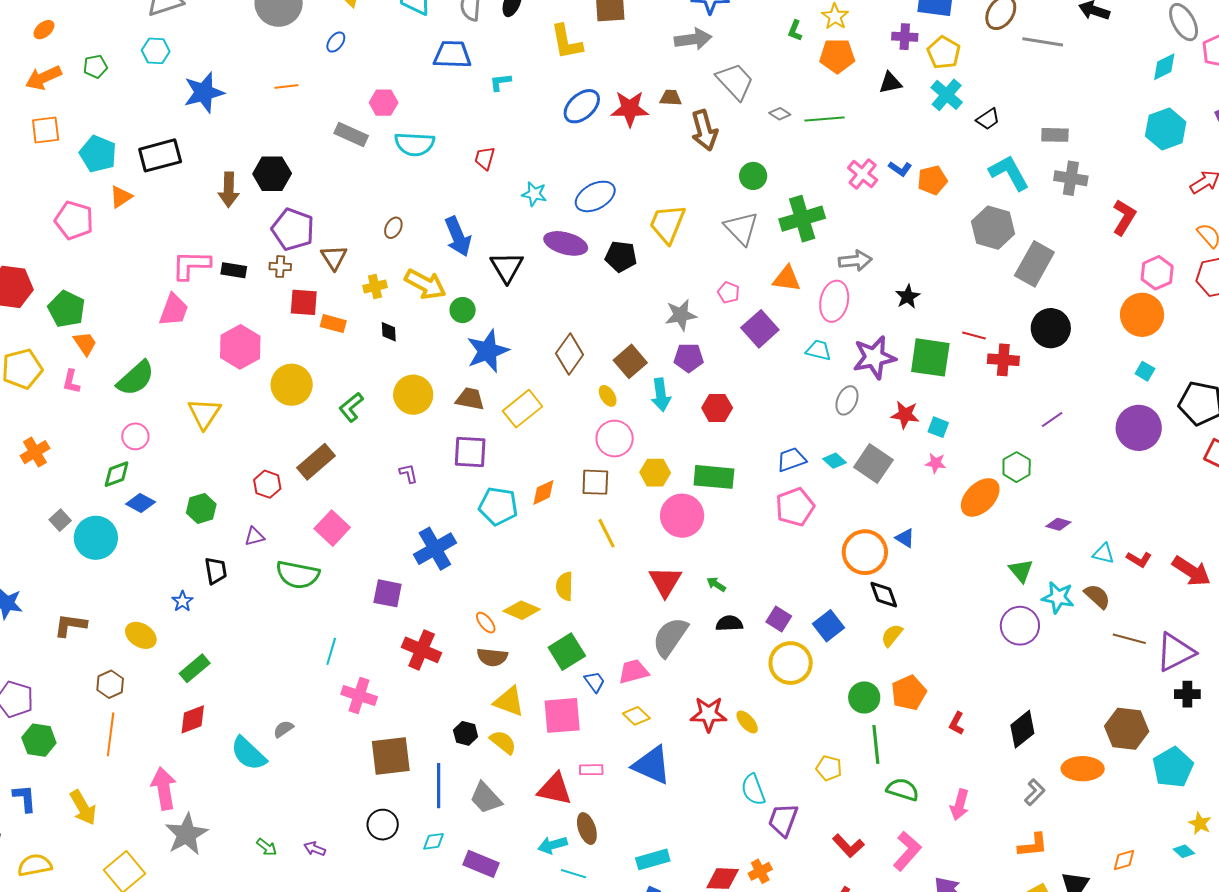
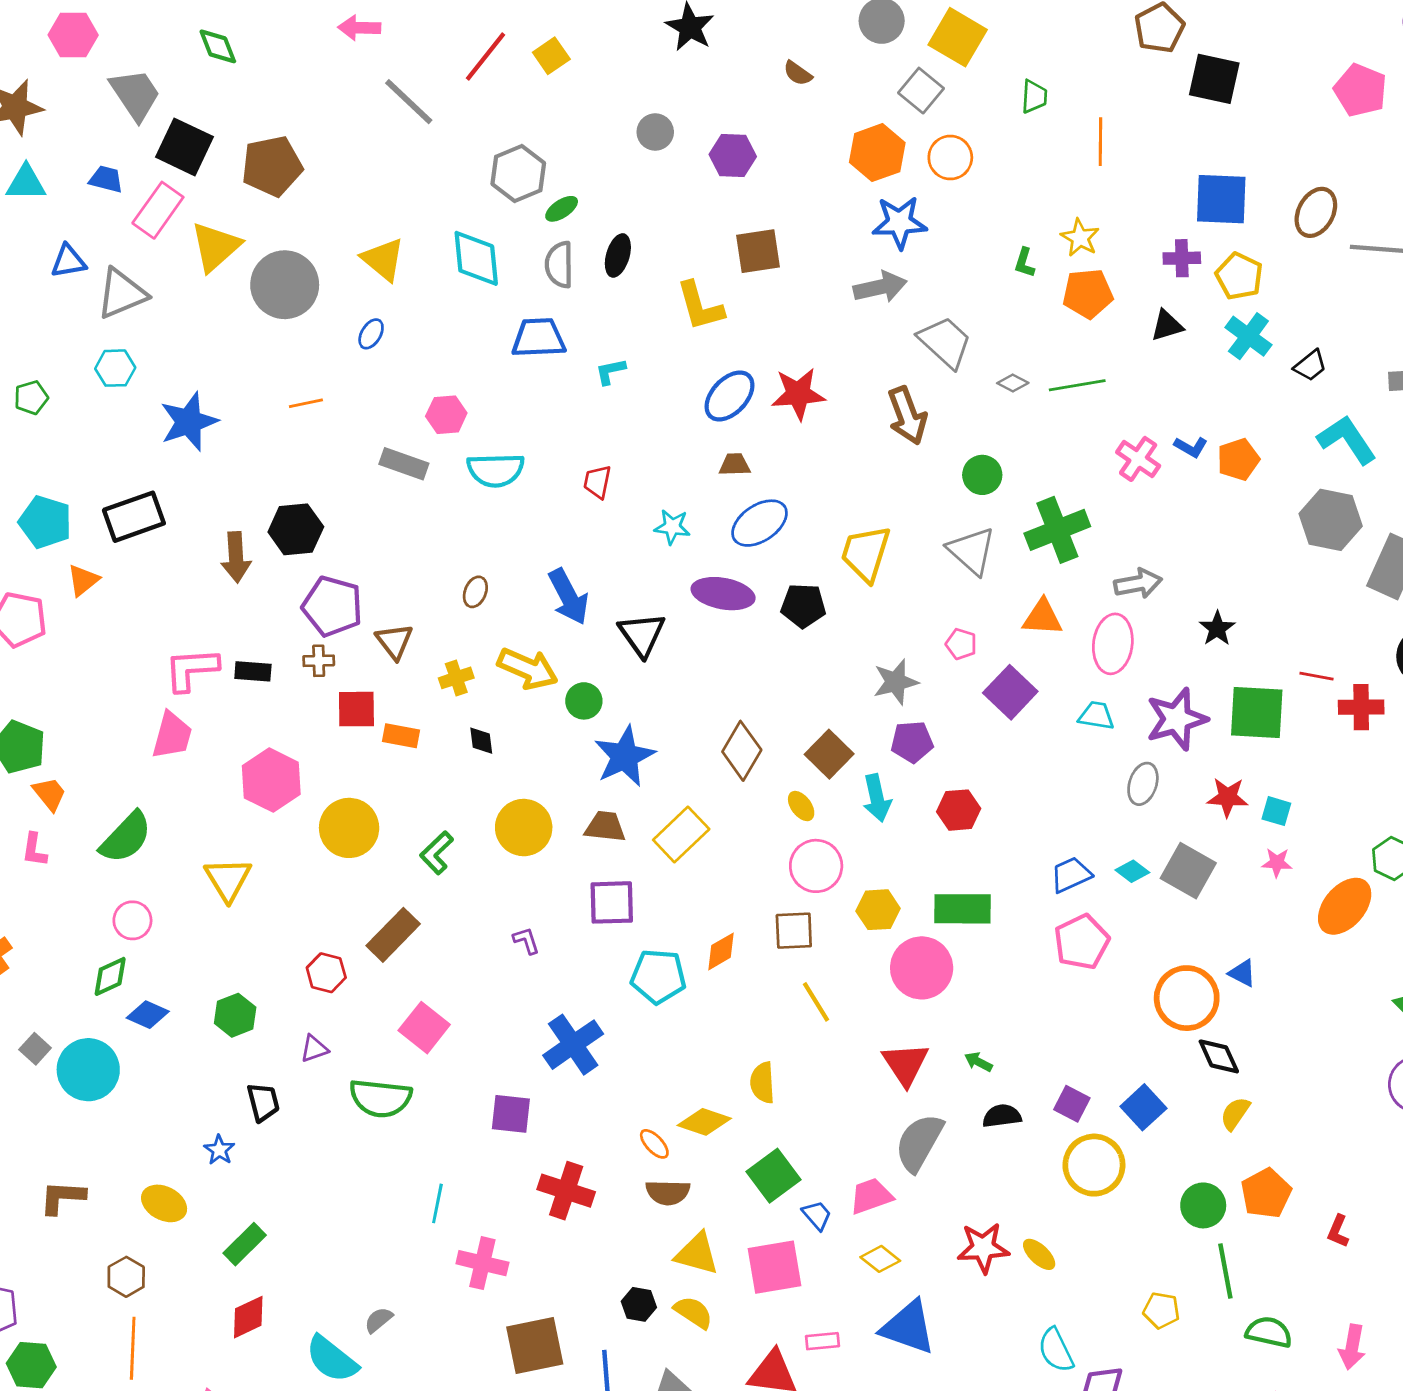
brown trapezoid: (671, 98) -> (735, 465), moved

